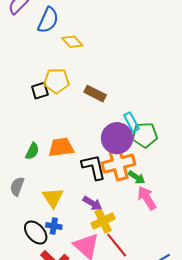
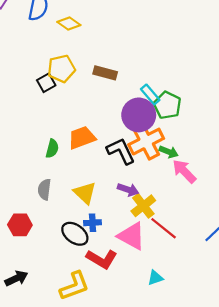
green pentagon: (145, 135) -> (167, 105), turned -30

